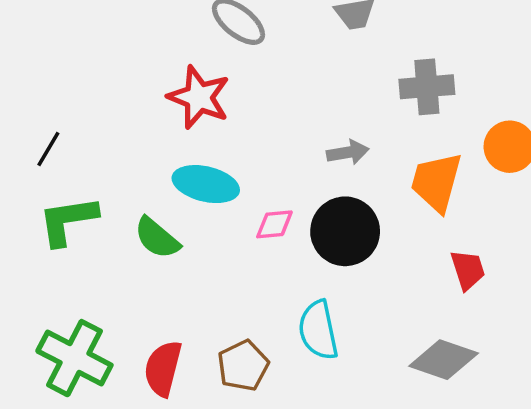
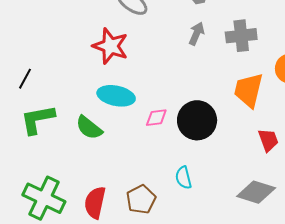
gray arrow: (348, 152) -> (197, 34), moved, turned -55
cyan semicircle: (318, 330) -> (183, 178), size x0.7

